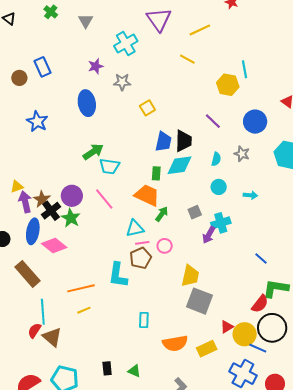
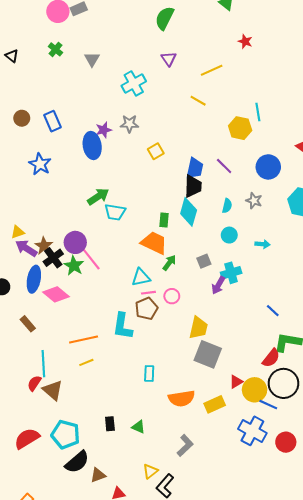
purple triangle: (159, 20) -> (169, 59), size x0.6
purple star: (96, 66) -> (104, 130), moved
blue rectangle: (42, 67) -> (52, 121), moved
blue trapezoid: (163, 142) -> (195, 168), moved
cyan diamond: (180, 165) -> (189, 212), turned -68
pink line: (104, 199) -> (91, 259), moved
purple arrow: (25, 202) -> (26, 248), turned -45
brown rectangle: (27, 274) -> (28, 324), size x0.6

